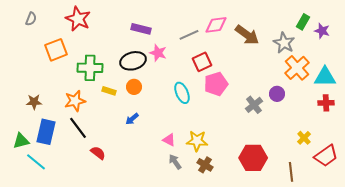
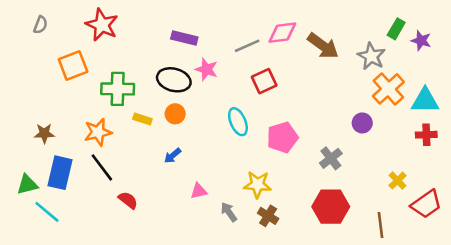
black ellipse: (133, 61) -> (174, 80), turned 30
pink pentagon: (216, 84) -> (282, 137), moved
gray cross: (254, 105) -> (331, 158), moved
pink triangle: (169, 140) -> (199, 191), moved, turned -40

